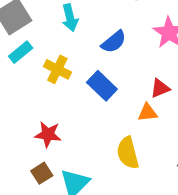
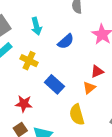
blue rectangle: (102, 86) -> (54, 84), moved
orange triangle: (148, 113) -> (89, 88), turned -32

